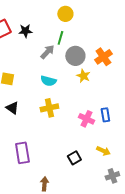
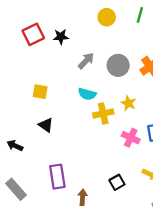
green line: (60, 38) -> (140, 15), moved
yellow star: (83, 76) -> (128, 103), moved
yellow cross: (49, 108) -> (103, 114), moved
brown arrow: (44, 184) -> (83, 197), moved

